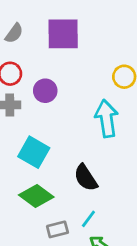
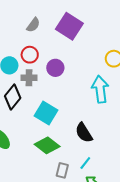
purple square: (63, 34) -> (69, 26), turned 32
gray rectangle: (57, 229) -> (62, 170), turned -63

